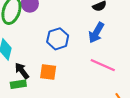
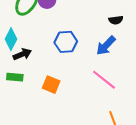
black arrow: (22, 71) -> (22, 54), moved, turned 90
orange square: (48, 72) -> (51, 85), moved

